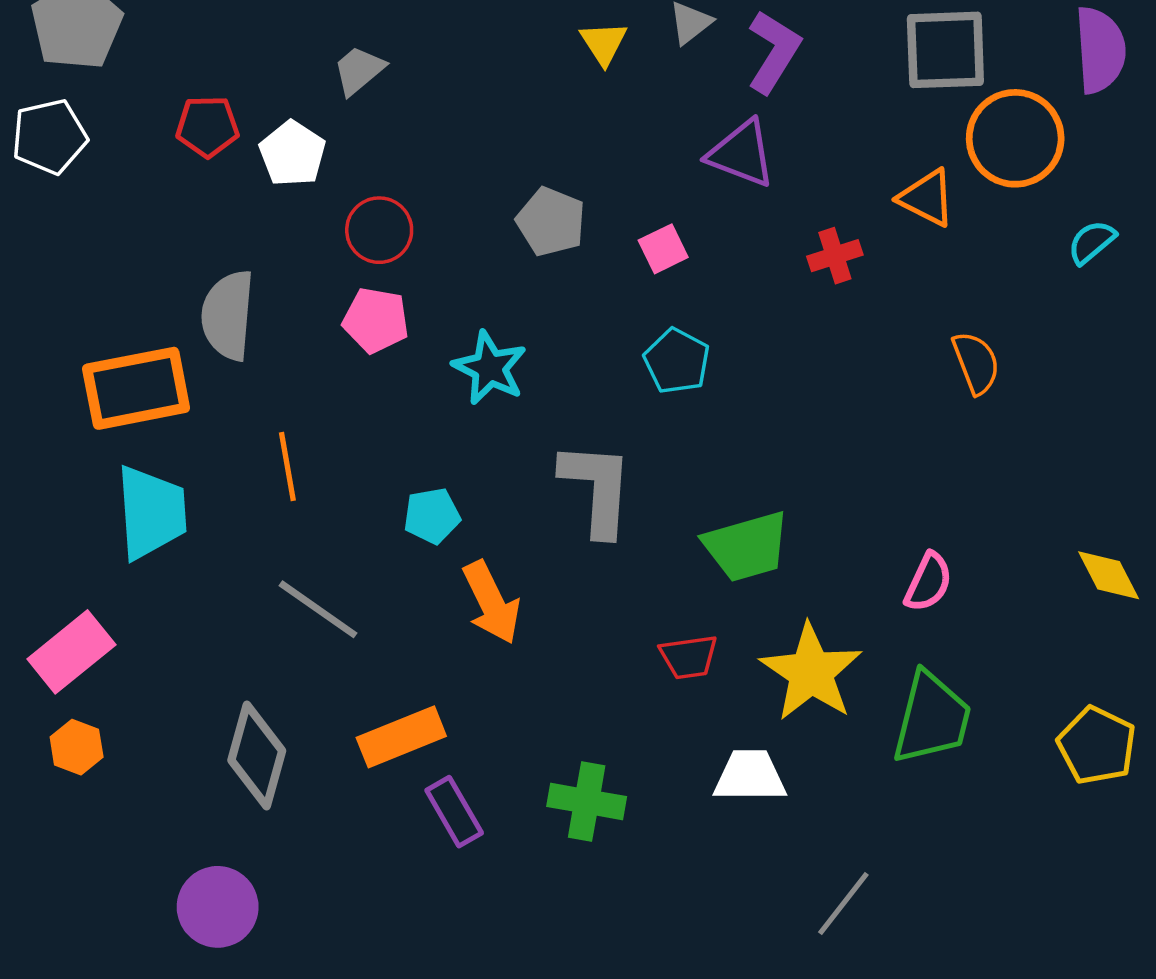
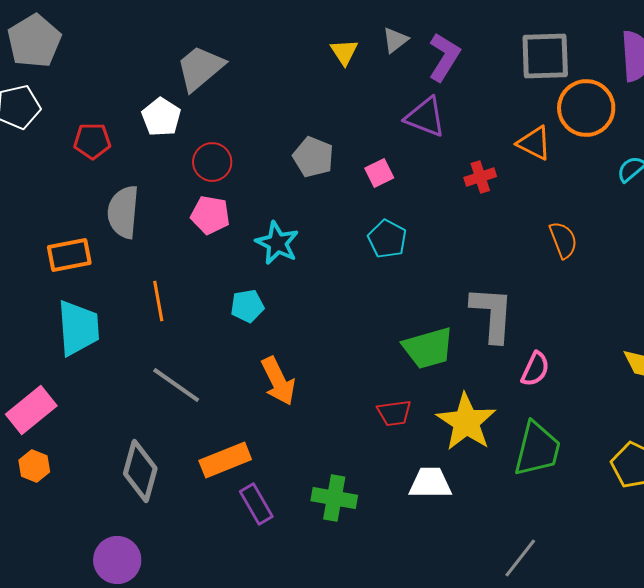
gray trapezoid: (359, 70) -> (200, 68), size x1.6
red pentagon: (207, 126) -> (92, 141), moved
orange rectangle: (136, 388) -> (69, 255), size x0.7
gray L-shape: (597, 489) -> (492, 314), moved
cyan pentagon: (432, 516) -> (247, 306), moved
gray line: (843, 903) -> (520, 558), moved

